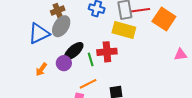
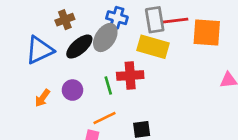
orange square: (164, 19) -> (207, 32), turned -30
gray ellipse: (61, 26) -> (105, 38), moved
black ellipse: (74, 51) -> (79, 47), moved

